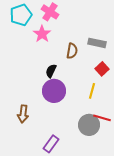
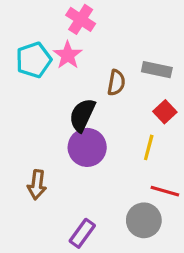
cyan pentagon: (21, 15) -> (34, 60), moved
black semicircle: (51, 71) -> (82, 115), size x1.5
gray circle: (89, 125) -> (144, 220), moved

